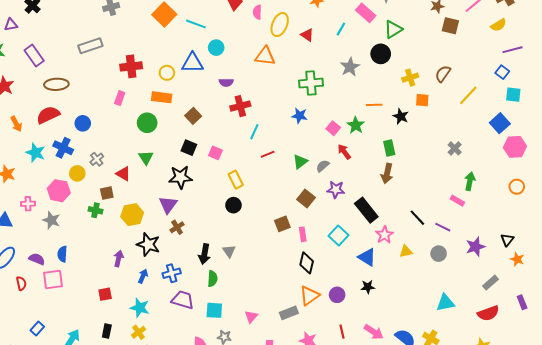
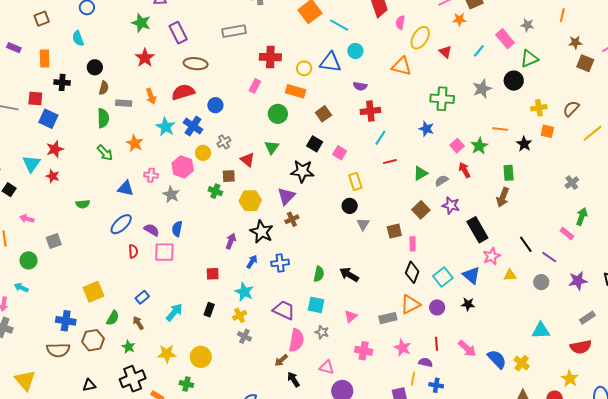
cyan square: (339, 236) -> (443, 277), moved
gray triangle: (229, 251) -> (363, 224), moved
black arrow: (204, 254) -> (349, 275), moved, turned 102
purple trapezoid: (183, 300) -> (284, 310), moved

